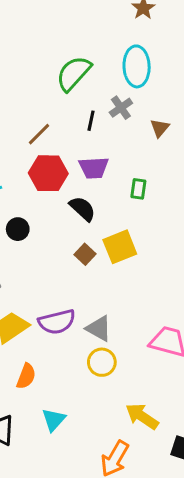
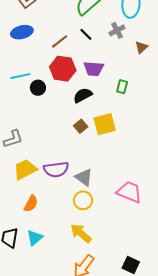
black line: (91, 121) -> (86, 34), moved, turned -64
black semicircle: (82, 209) -> (83, 95), turned -78
black circle: (18, 229) -> (38, 88), moved
yellow arrow: (142, 416) -> (81, 233), moved
cyan triangle: (54, 420) -> (35, 238), moved

